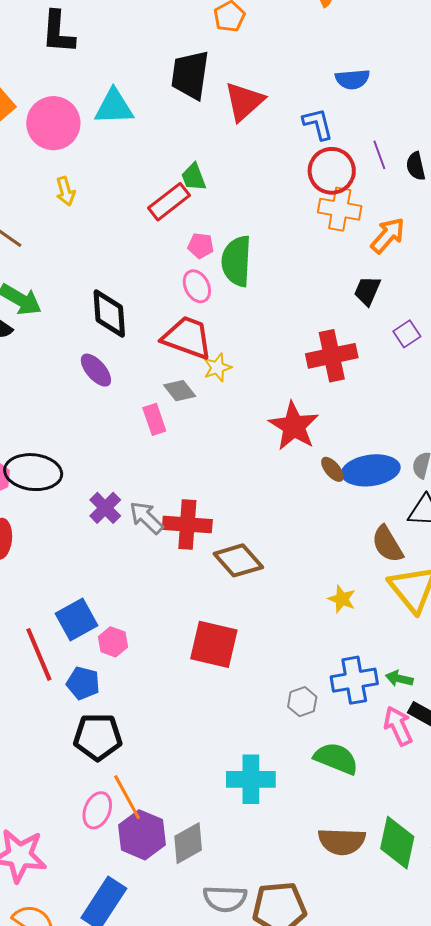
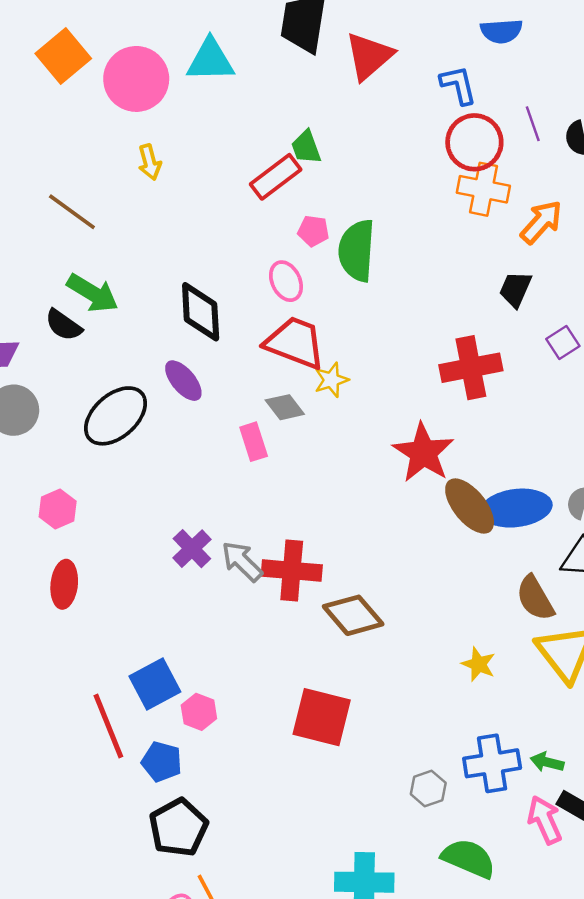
pink ellipse: (197, 286) -> (286, 281), moved
brown ellipse: (332, 469) -> (470, 506), size x1.8
black ellipse: (33, 472) -> (116, 416), moved, turned -48
black pentagon: (98, 737) -> (178, 827), turned -30

